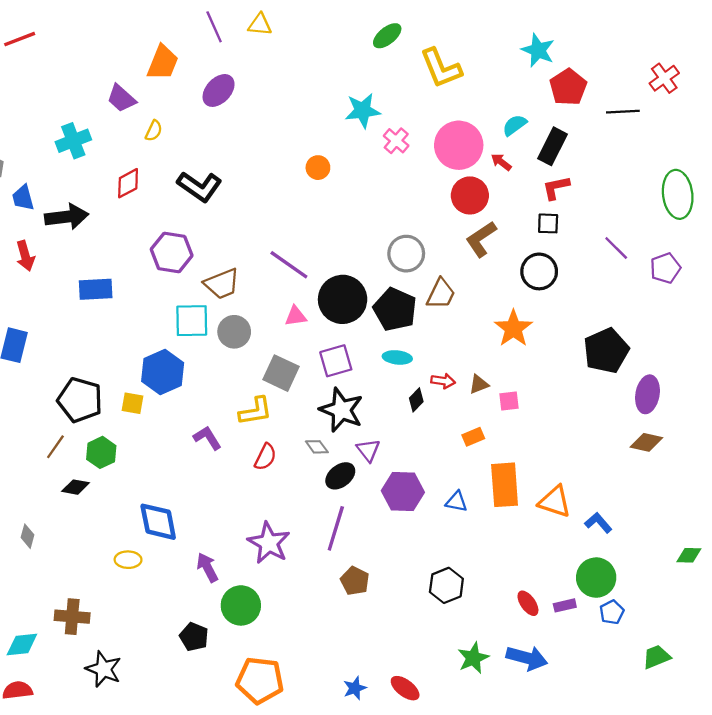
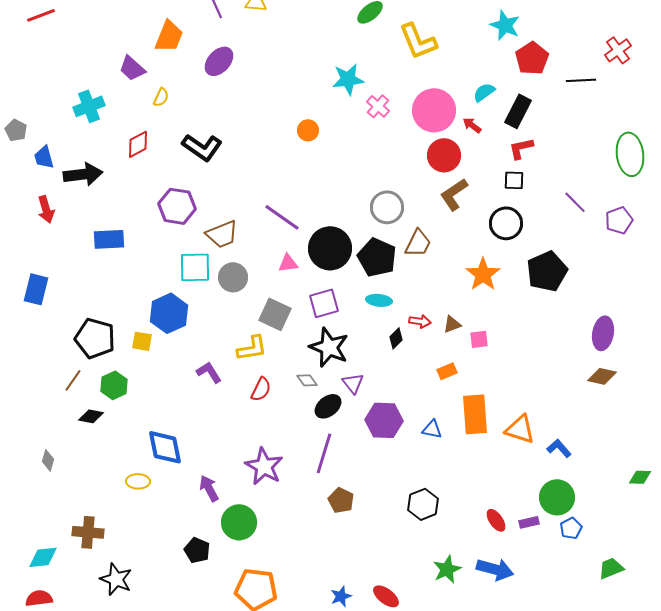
black pentagon: (606, 351) -> (547, 271), moved

